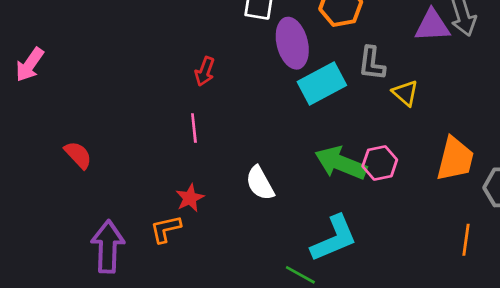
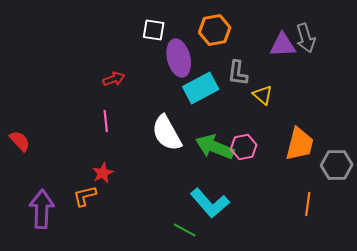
red arrow: (205, 71) -> (114, 79), turned -130
white semicircle: (260, 183) -> (167, 133), moved, size x1.4
cyan L-shape: (334, 238) -> (210, 203), turned 72

